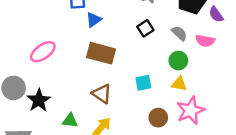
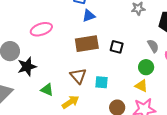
black square: (145, 28) -> (117, 47), moved, turned 32
brown rectangle: (101, 53) -> (87, 44), turned -40
cyan square: (143, 83) -> (102, 82), moved

